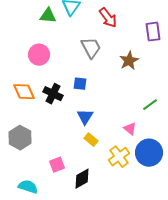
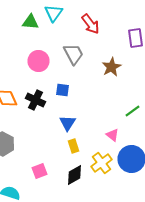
pink circle: (39, 55) -> (38, 61), moved
yellow rectangle: (91, 140) -> (74, 146), turned 32
black diamond: (82, 179) -> (74, 175), moved

